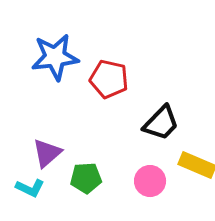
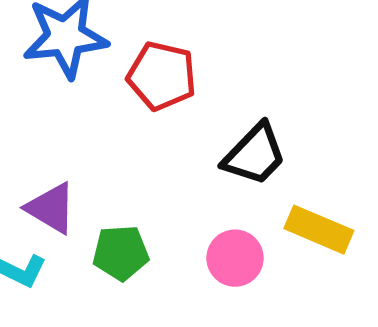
purple triangle: (47, 153) -> (51, 208), turned -48

